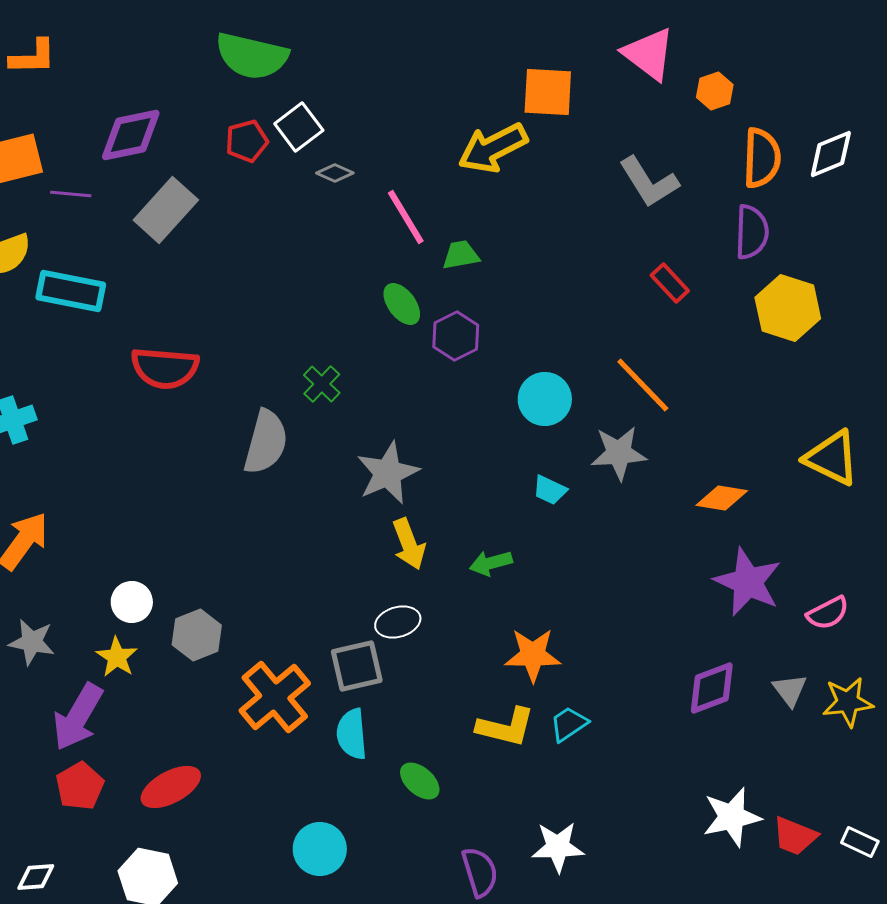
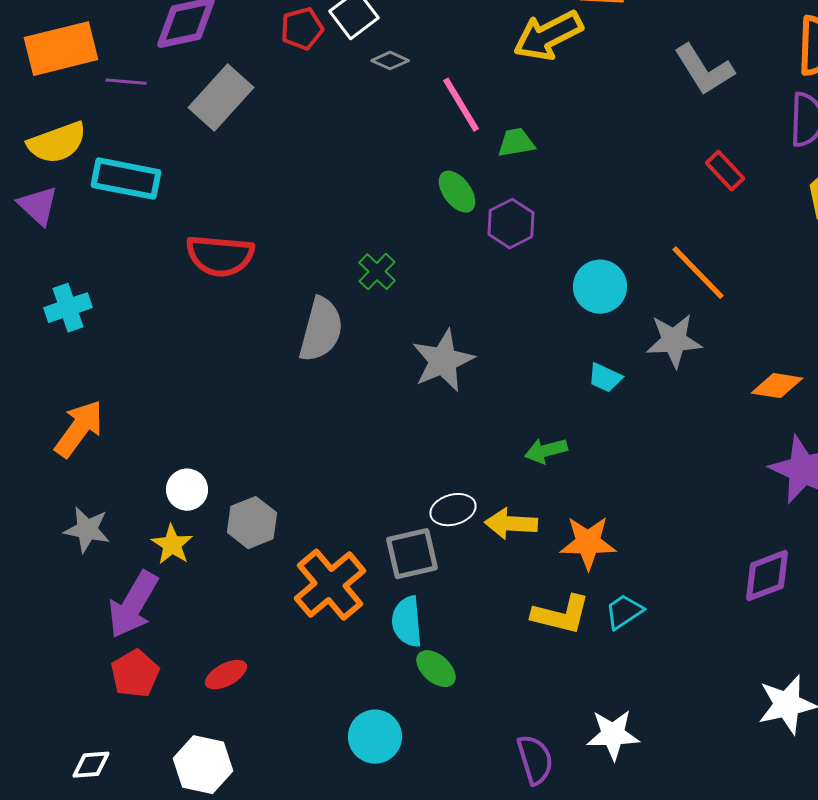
yellow arrow: (409, 544) -> (511, 524), moved, turned 114
green ellipse: (420, 781) -> (436, 669), moved
red ellipse: (171, 787) -> (226, 675), size x0.7

